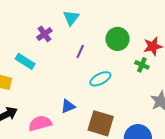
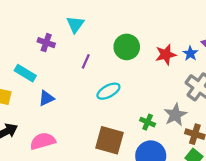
purple cross: (44, 34) -> (46, 43), turned -35
green cross: (142, 65) -> (148, 122), moved
blue triangle: (68, 106) -> (46, 98), moved

